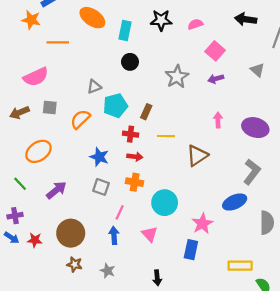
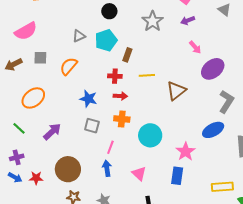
cyan pentagon: (115, 106) -> (106, 40), moved
pink arrow: (218, 120) -> (195, 47), moved, turned 144
purple ellipse: (255, 128) -> (213, 69), moved, turned -50
pink triangle: (150, 234) -> (139, 174), moved

